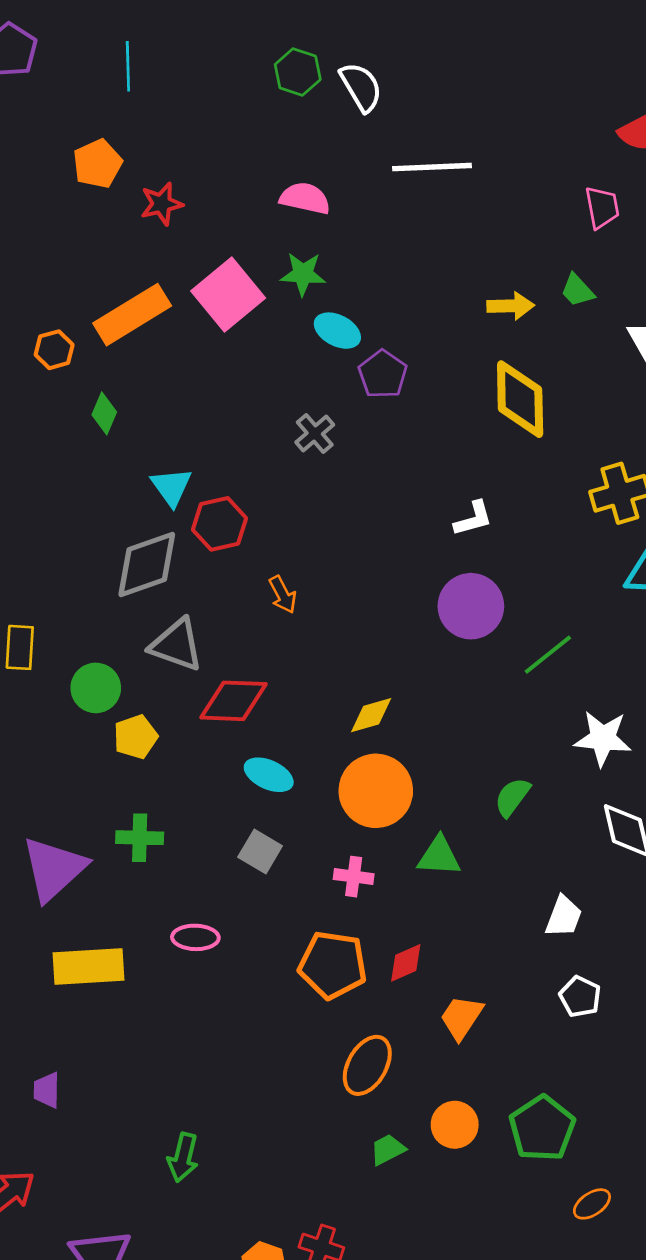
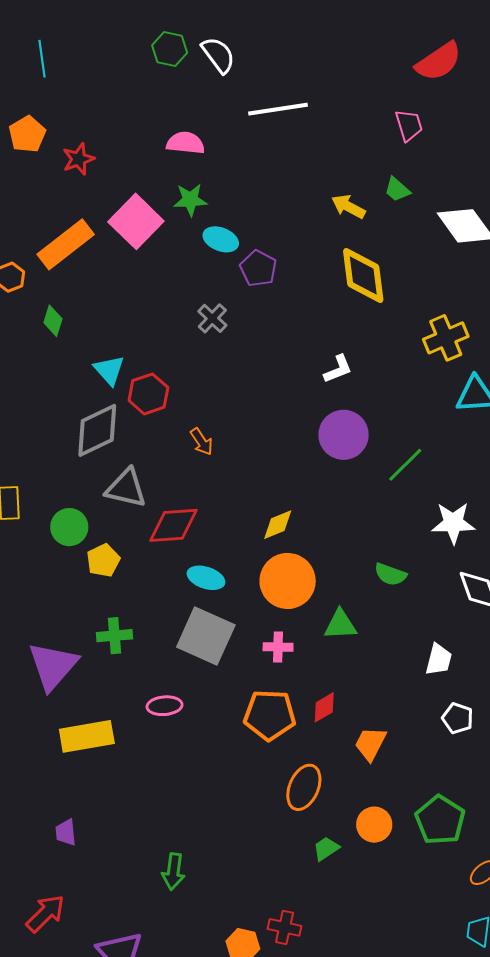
yellow arrow: (511, 306) -> (348, 207), turned -144
green semicircle: (512, 797) -> (390, 574), turned -100
gray square: (260, 852) -> (206, 636), size x1.8

